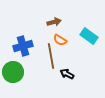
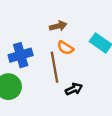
black arrow: (67, 74) -> (74, 89), turned 128

